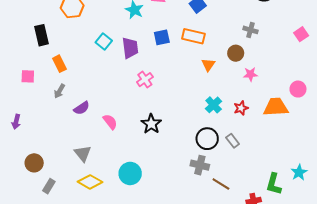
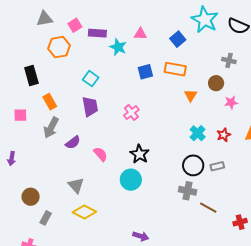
purple trapezoid: (130, 48) -> (90, 107), moved
gray arrow: (59, 91) -> (51, 128), size x1.5
gray rectangle: (233, 141) -> (217, 166), turned -64
cyan circle: (130, 173) -> (131, 180), moved

